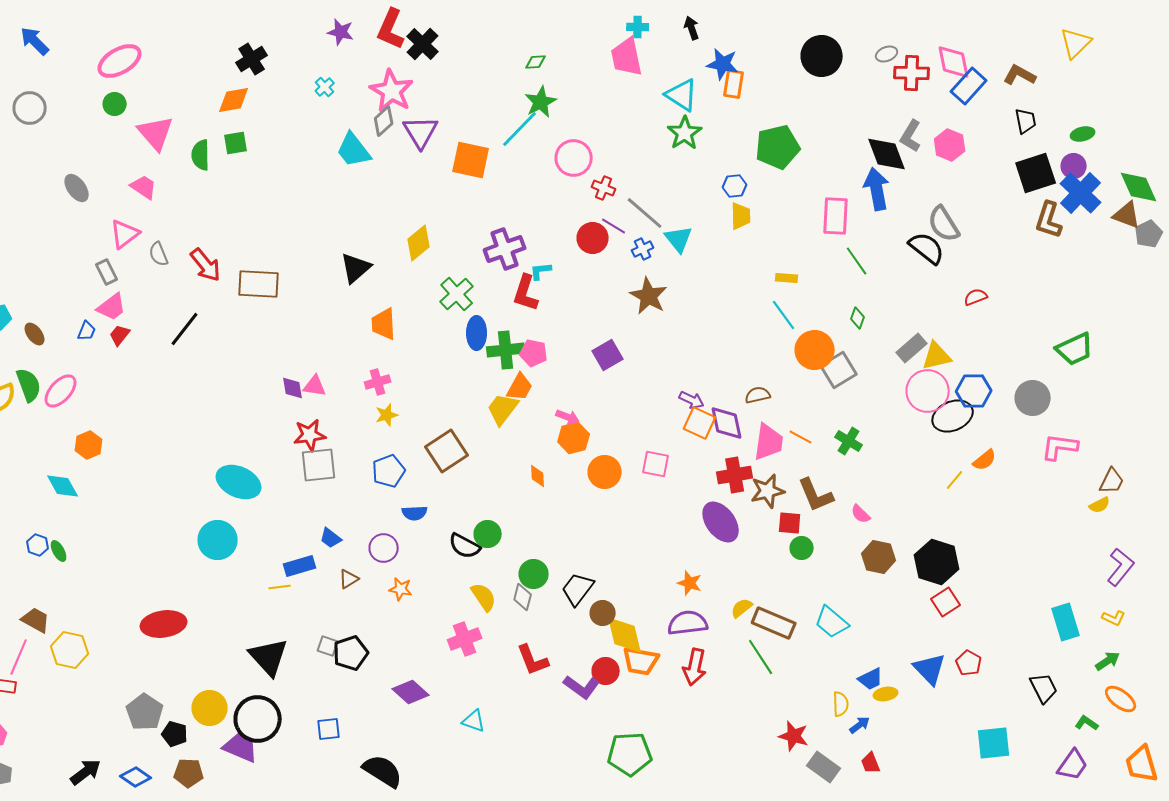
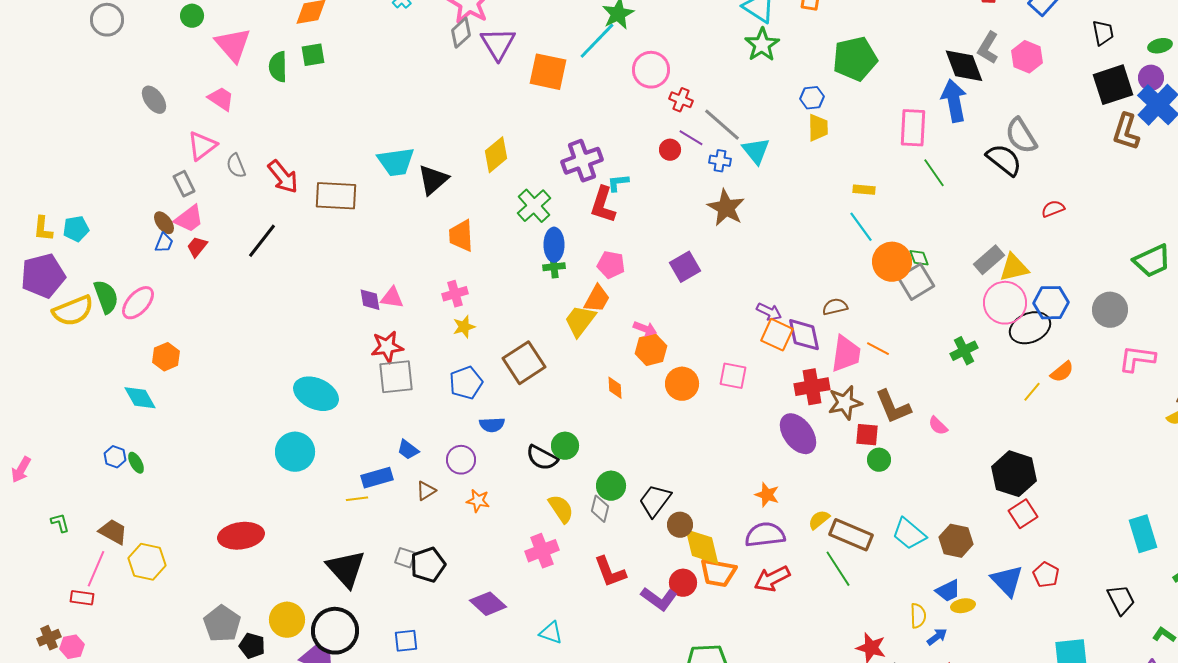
cyan trapezoid: (354, 150) -> (396, 162), moved, turned -60
red circle: (593, 238) -> (670, 150), size x0.7
blue cross: (643, 249) -> (720, 161), turned 35
green diamond: (858, 318) -> (919, 258), moved, turned -40
brown ellipse: (35, 334) -> (164, 223), moved
green cross: (506, 350) -> (554, 267), moved, size x0.6
green cross: (849, 441) -> (964, 351), moved, turned 32
brown hexagon: (879, 557) -> (956, 541), moved
red arrow: (695, 667) -> (772, 579), turned 51

